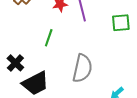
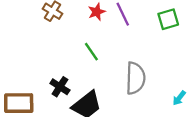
green line: (49, 38) -> (91, 52), turned -42

